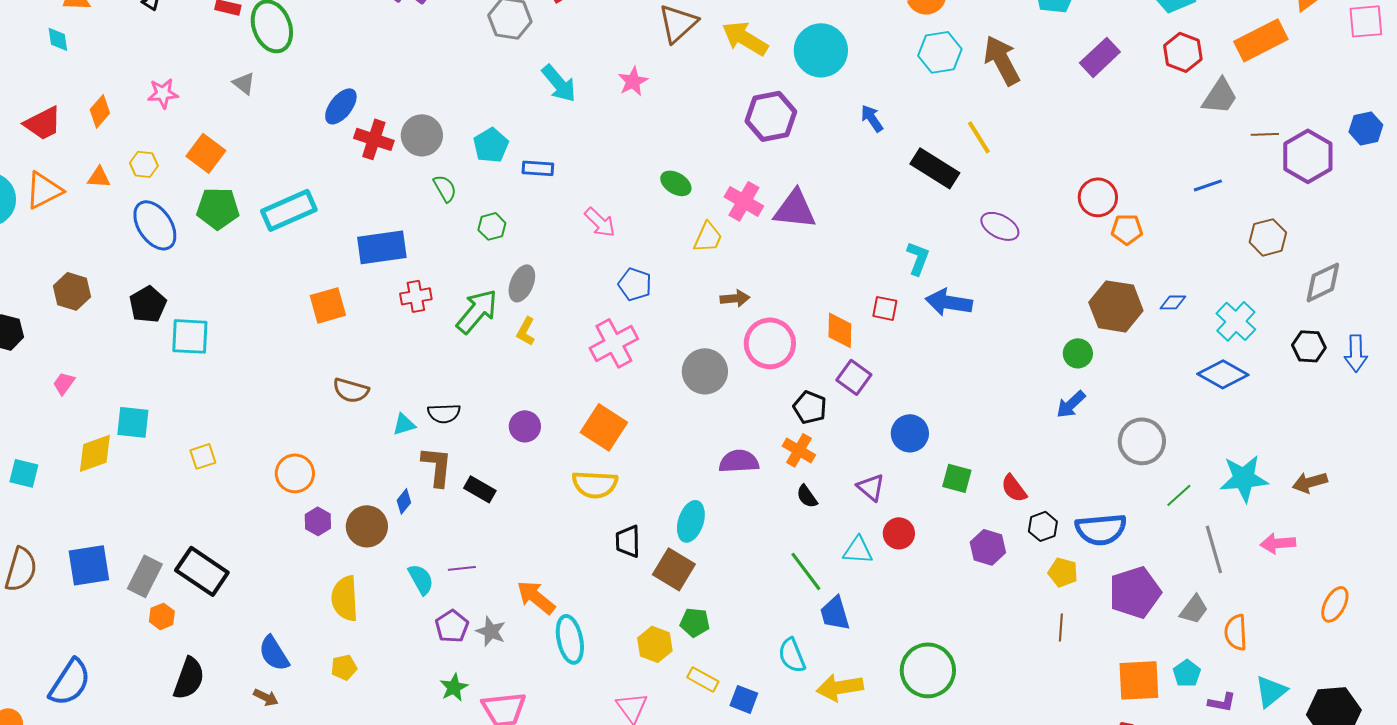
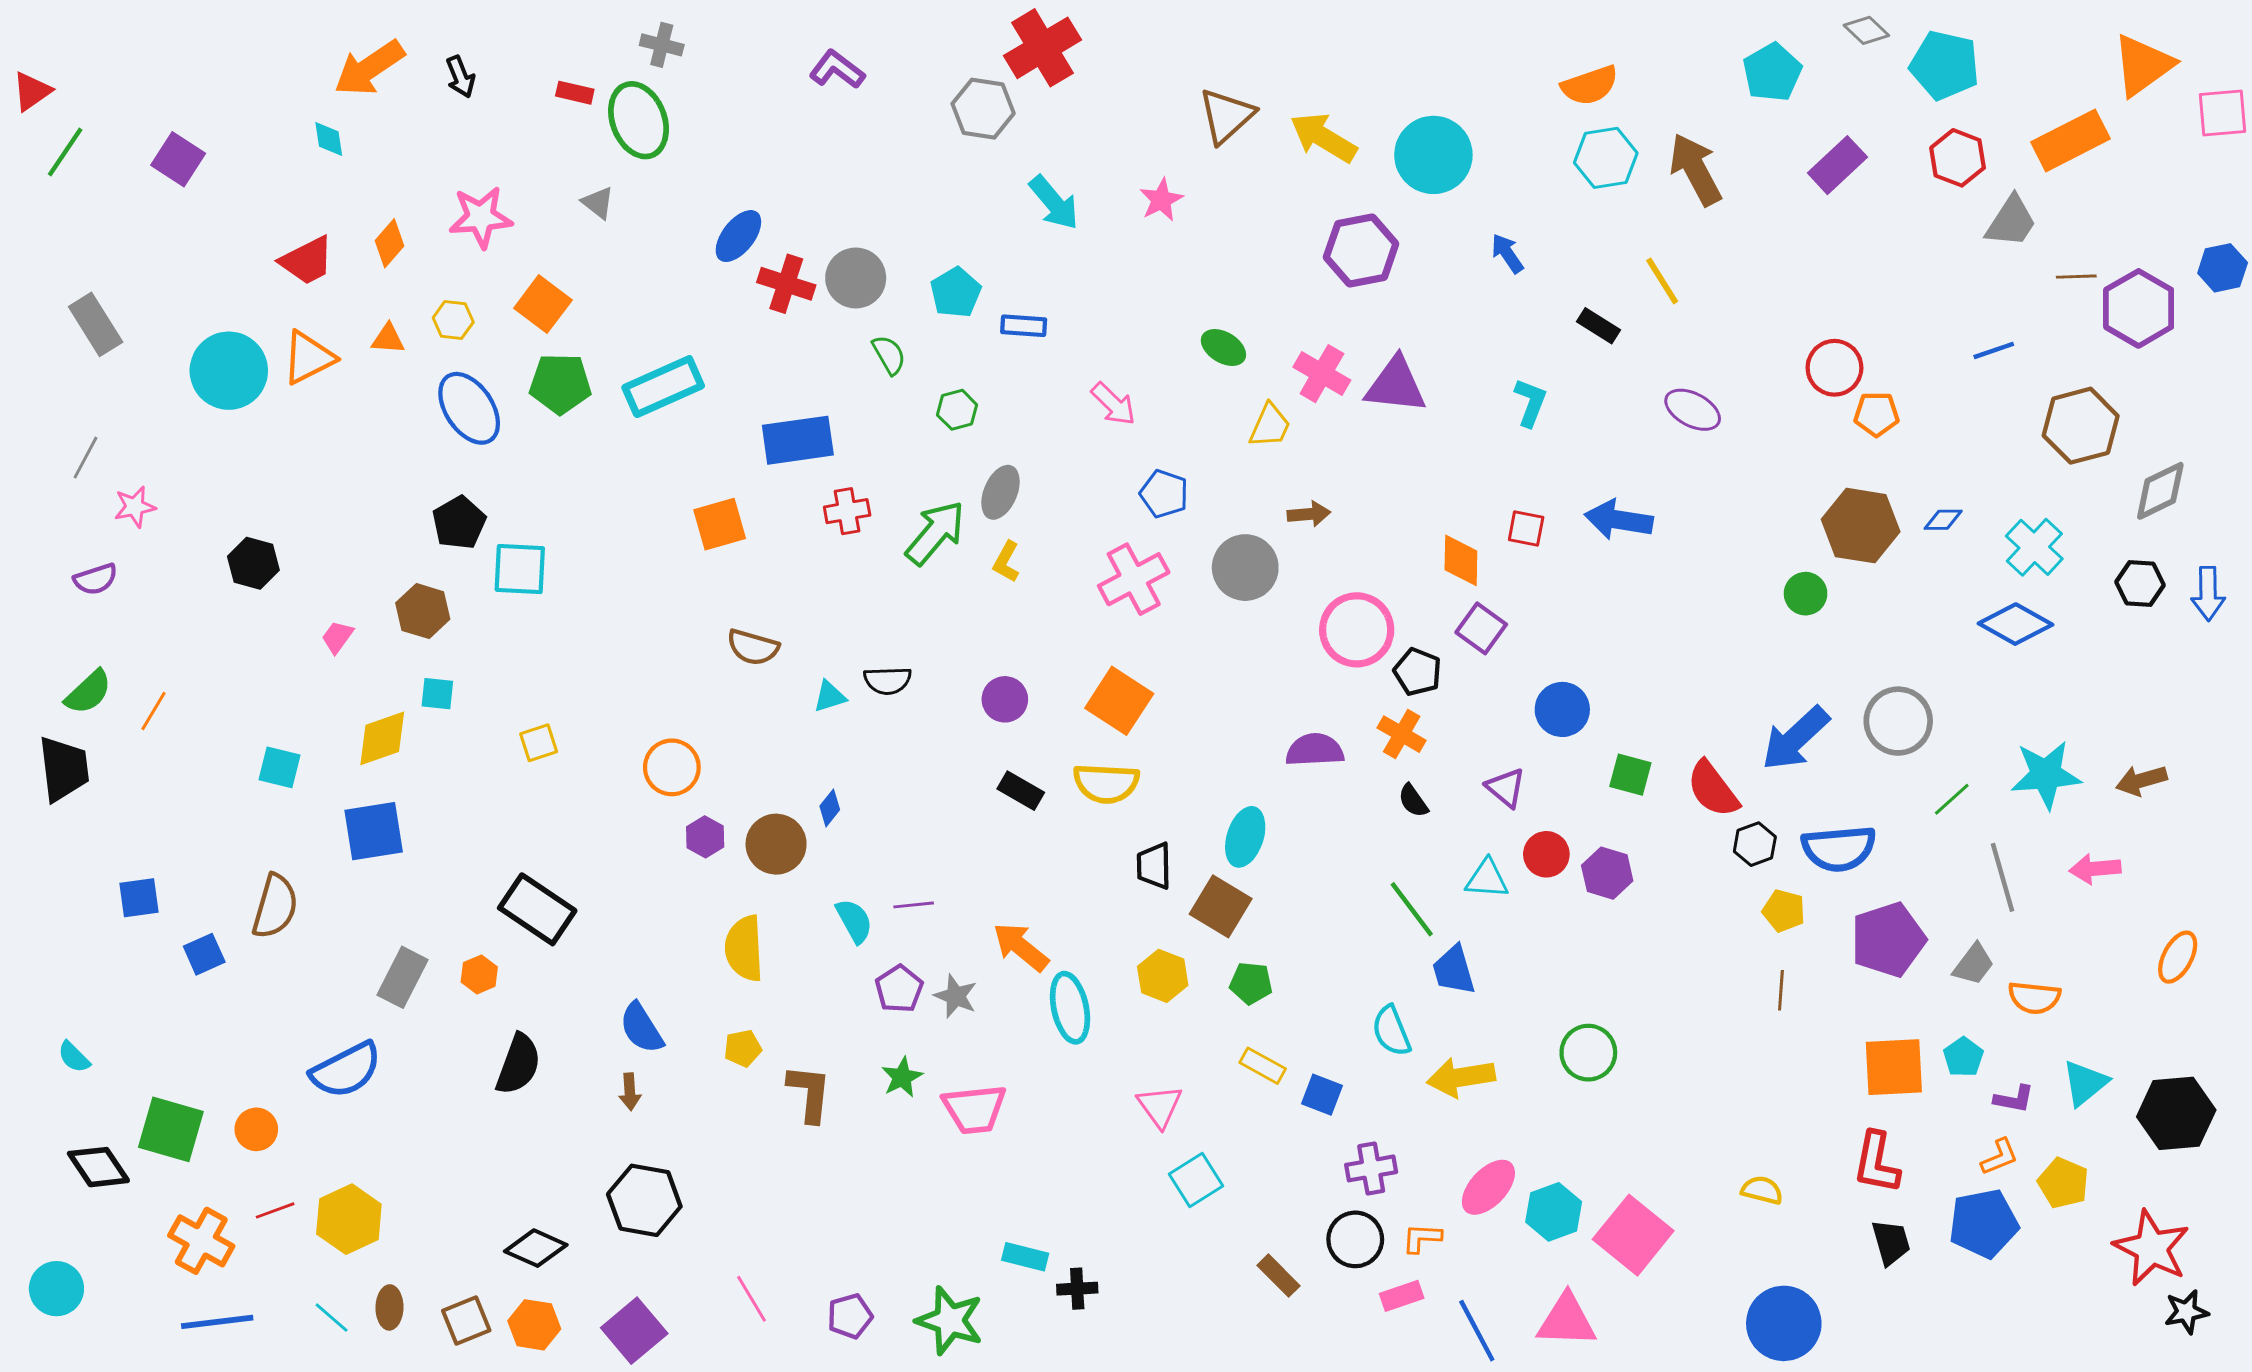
pink star: (163, 93) -> (481, 217), size x1.4
black rectangle: (935, 168) -> (1598, 326), size x0.6
brown hexagon: (1268, 237) -> (2081, 426), size x1.4
cyan L-shape: (918, 258) -> (1530, 403), moved
brown hexagon: (72, 291) -> (423, 611), moved
pink circle: (770, 343) -> (1357, 630), moved
gray circle: (705, 371) -> (1245, 568), moved
blue arrow: (1071, 404) -> (1795, 738), moved, size x1.6
cyan square: (133, 422) -> (437, 694), size x0.7
brown L-shape: (437, 466) -> (809, 1093), moved
red semicircle: (1014, 488) -> (1713, 789), size x1.4
black rectangle: (480, 489) -> (1021, 791), moved
purple hexagon: (988, 547) -> (1607, 873), moved
blue square: (89, 565) -> (374, 831), moved
gray rectangle: (145, 576) -> (403, 977), moved
orange semicircle: (1236, 632) -> (2034, 998), turned -81
yellow hexagon: (655, 644) -> (1163, 976), moved
green circle: (928, 670) -> (1588, 1053), size x0.7
blue semicircle: (70, 682) -> (346, 1070), turned 30
brown arrow: (266, 697) -> (630, 1092), turned 60

